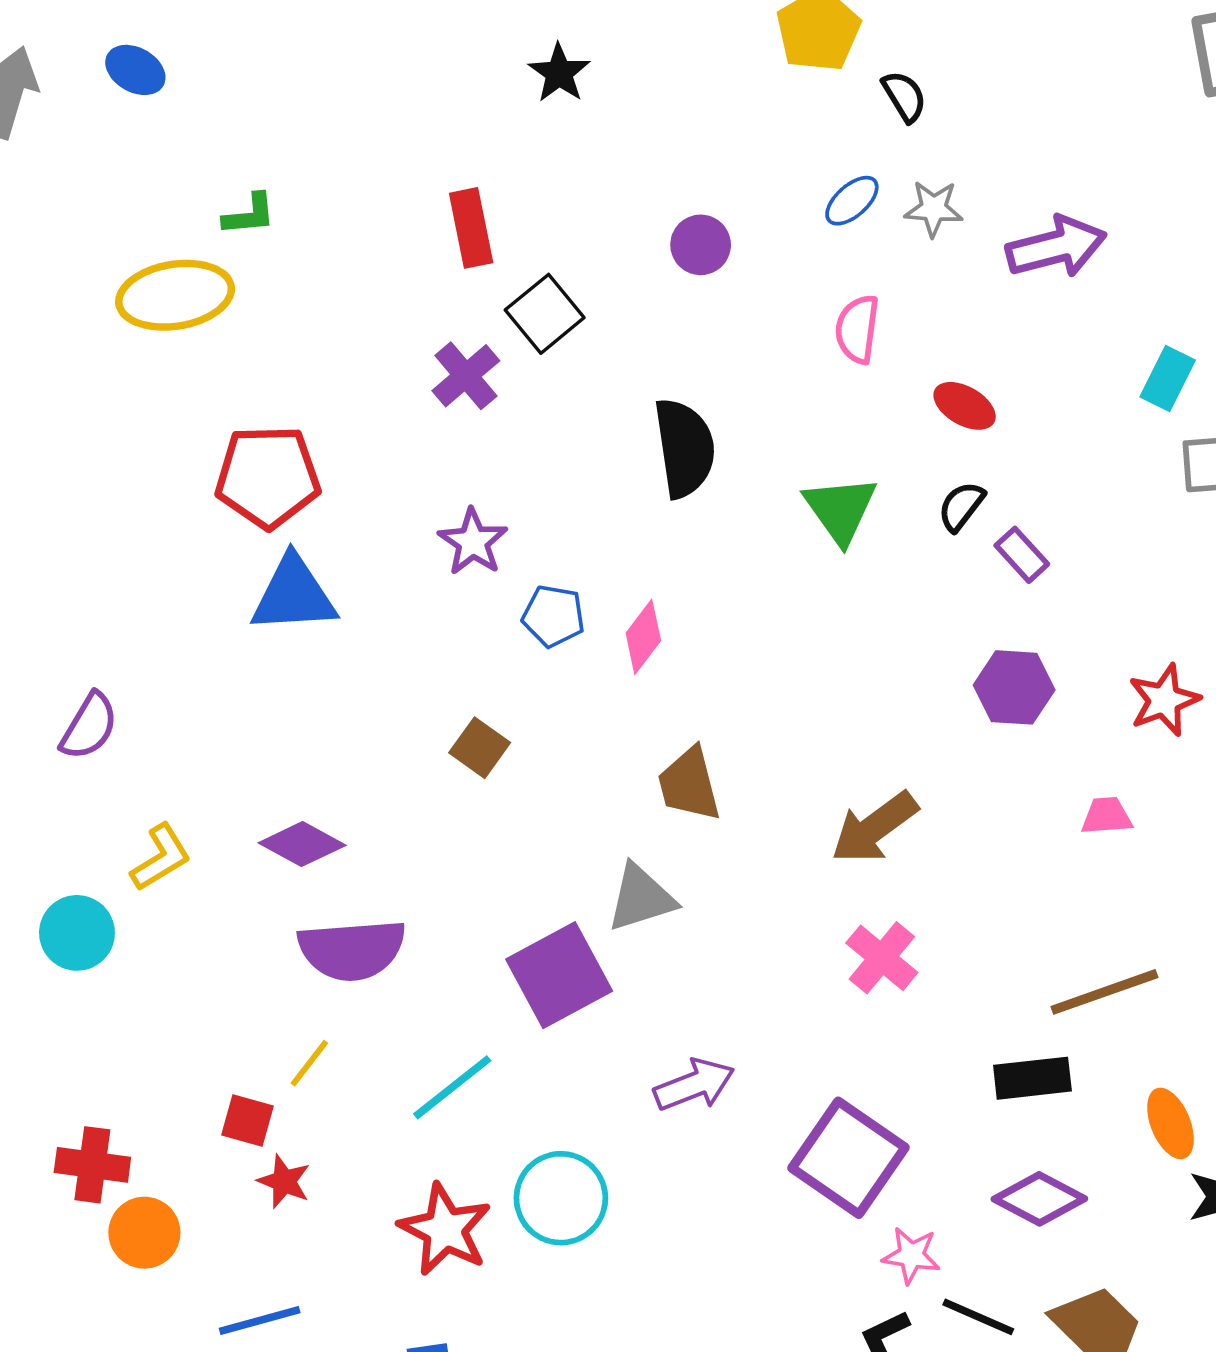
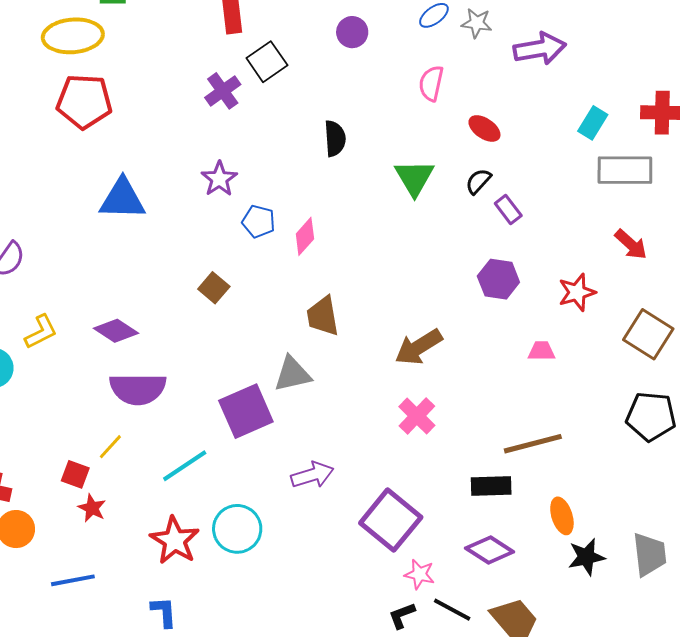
black semicircle: (685, 448) -> (335, 138), size x0.7
red pentagon: (268, 477) -> (84, 101), moved

